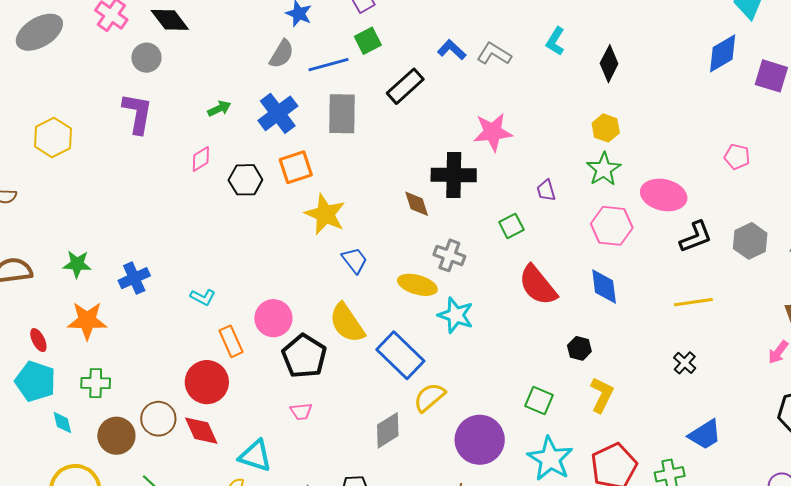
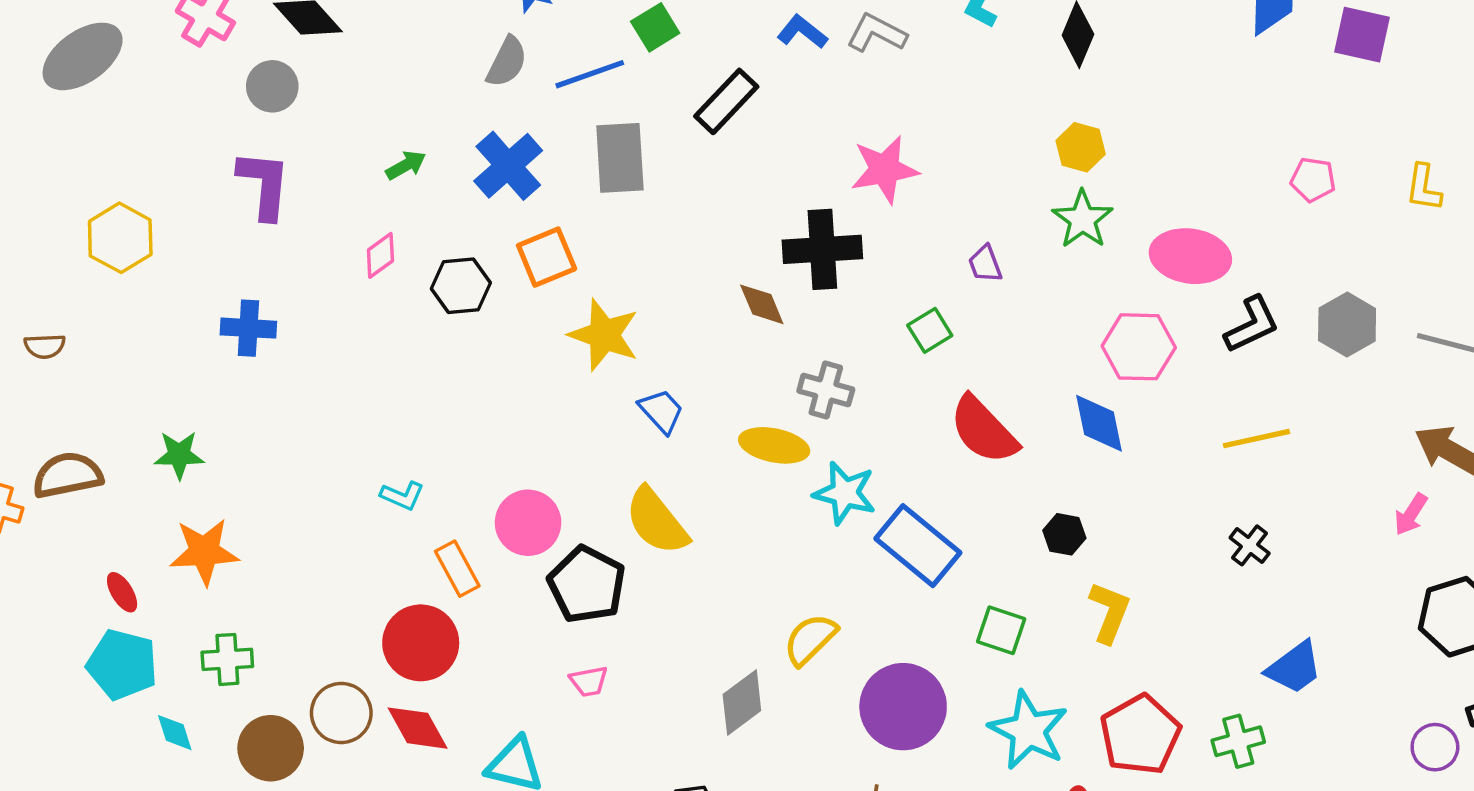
pink hexagon: (612, 226) -> (1139, 347), moved
blue cross: (134, 278) -> (248, 328), moved, turned 32
blue rectangle: (400, 355) -> (918, 546), moved

